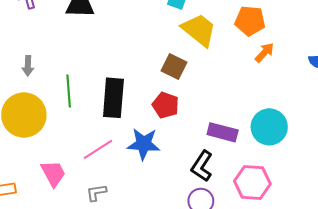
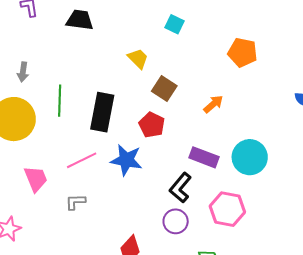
yellow trapezoid: (199, 30) -> (138, 59), moved, size x0.6
orange arrow: (264, 52) -> (213, 104), moved

